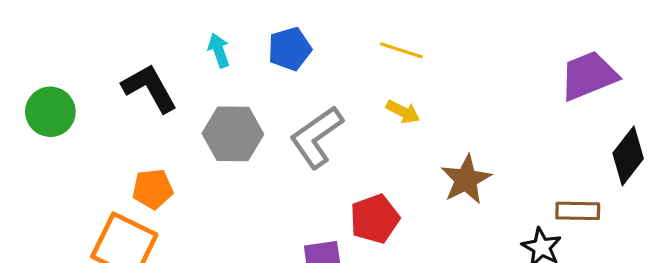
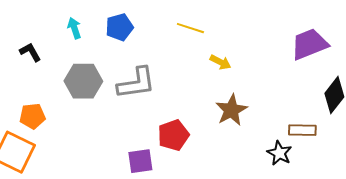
black L-shape: (150, 88) -> (30, 52), size x0.6
yellow arrow: (403, 112) -> (220, 62), moved
gray L-shape: (316, 137) -> (136, 83), turned -153

